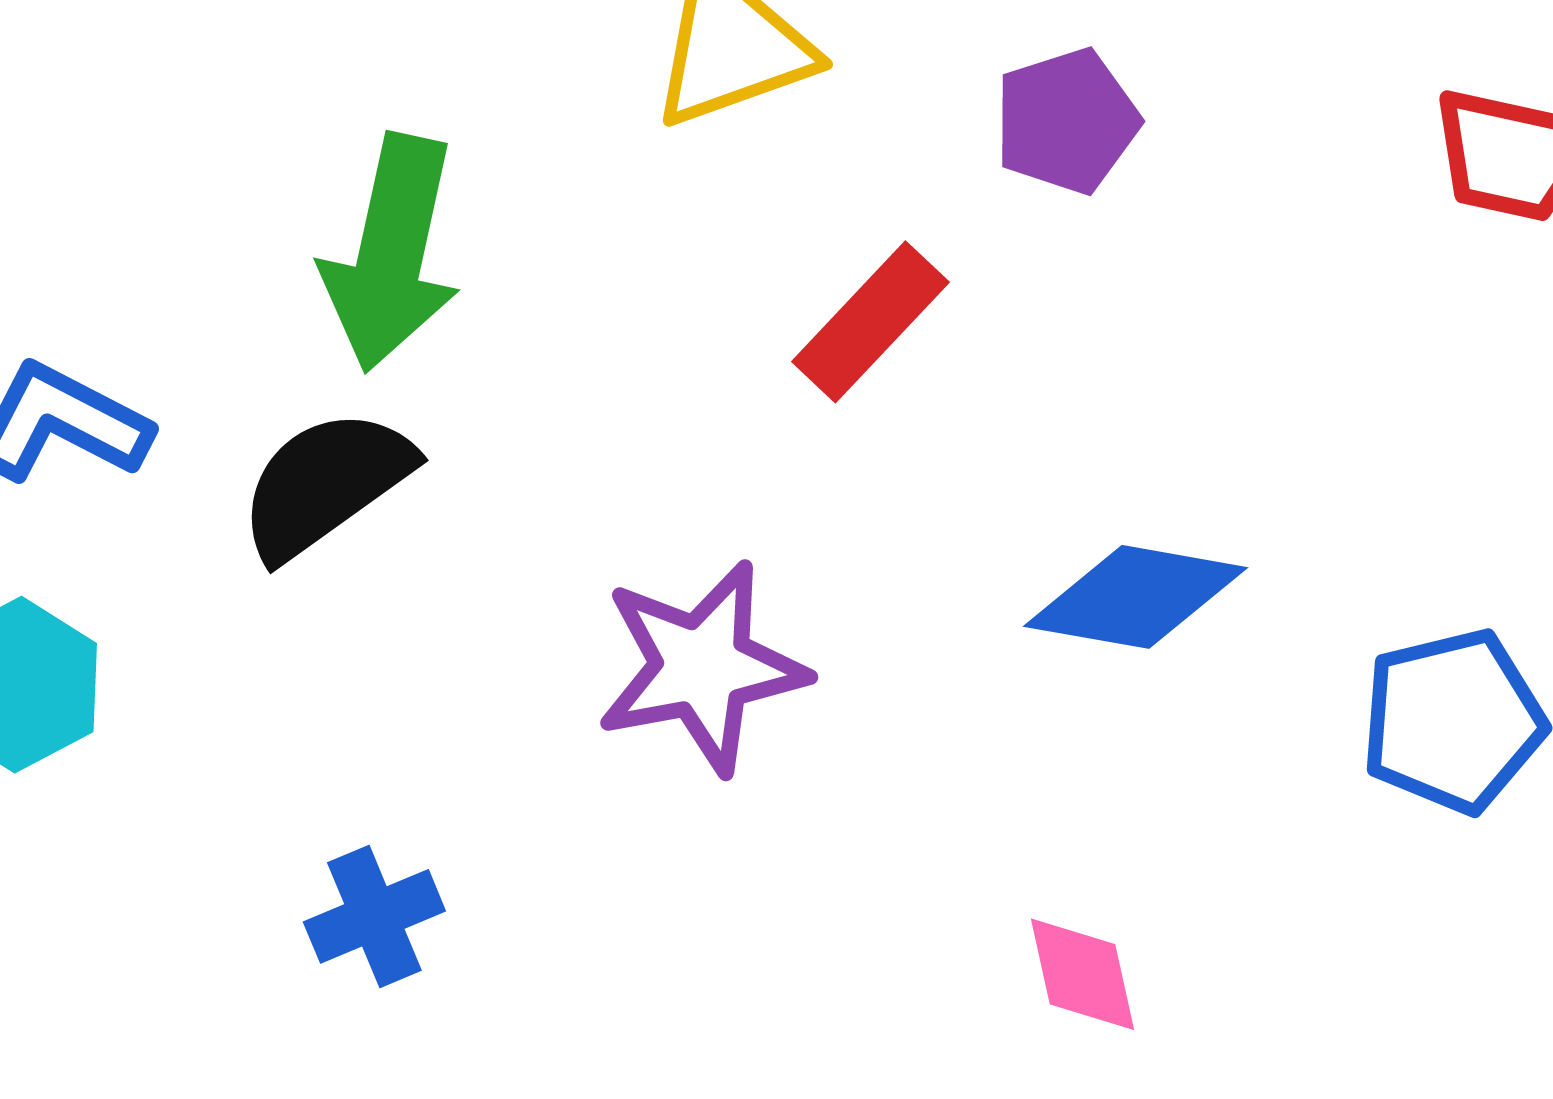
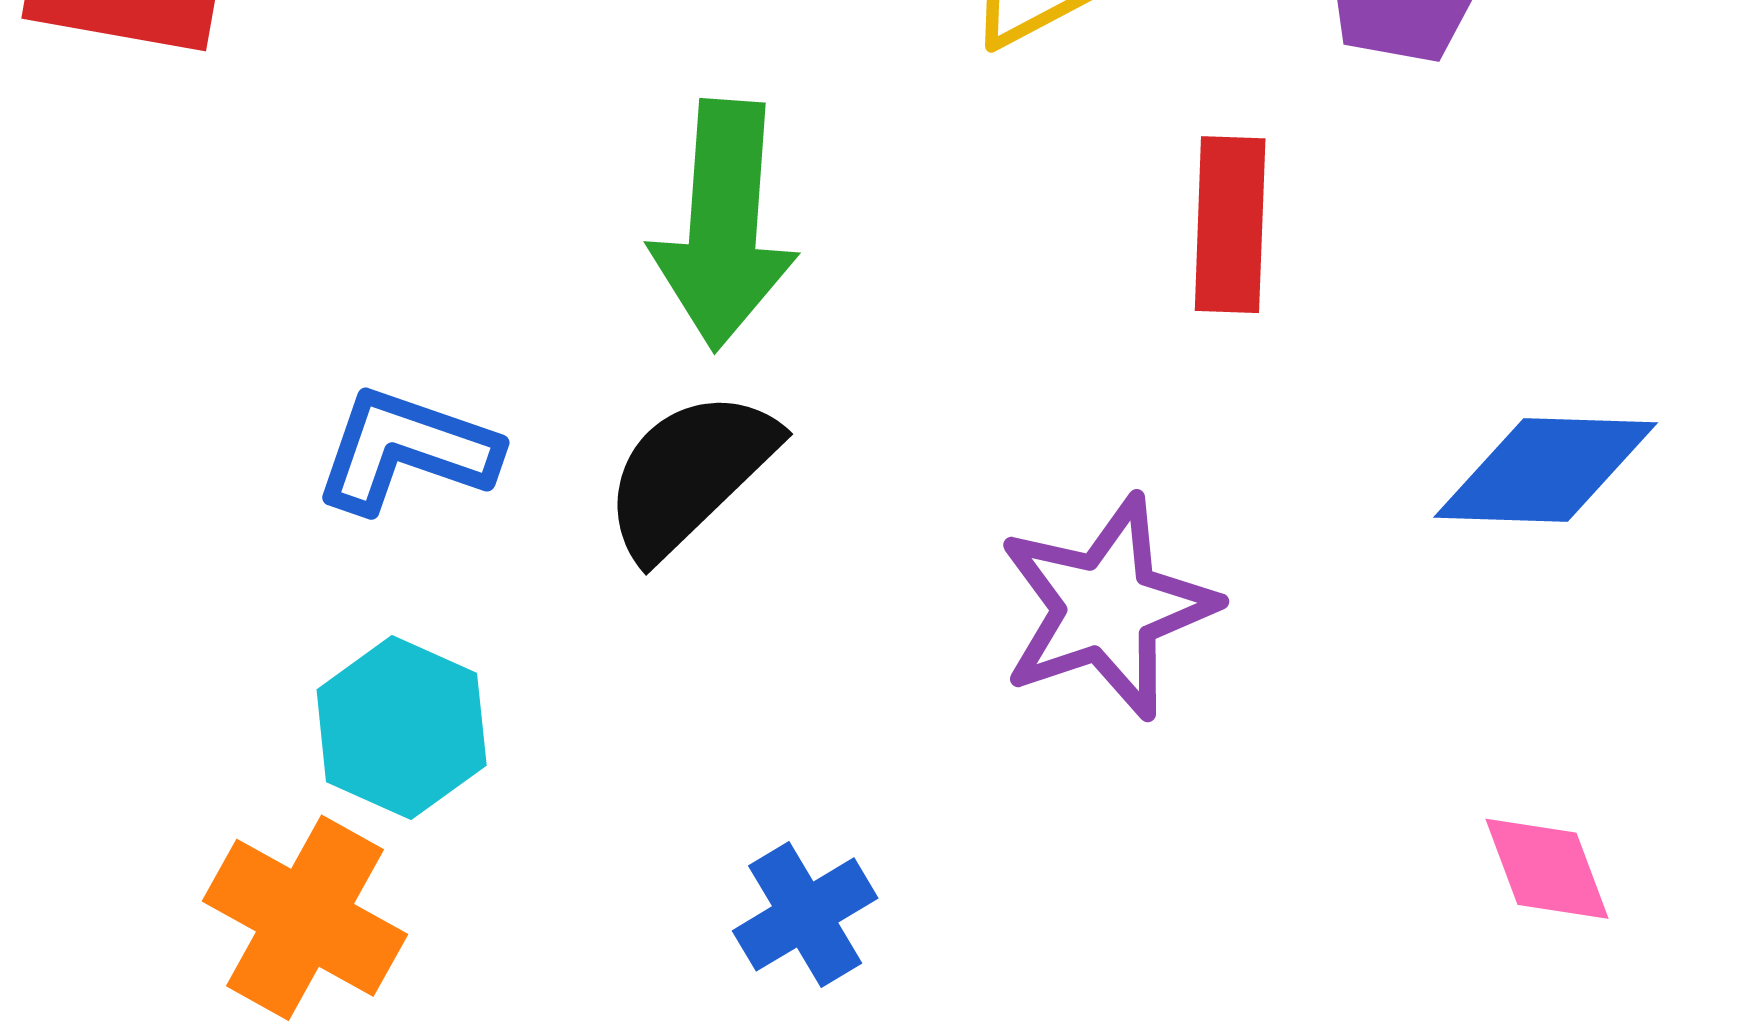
red rectangle: (870, 322) -> (1230, 225), turned -33

